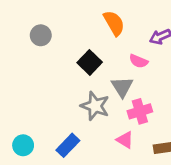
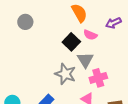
pink semicircle: (139, 61) -> (90, 35), moved
black square: (90, 62) -> (71, 42), moved

